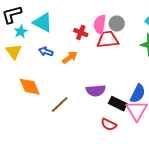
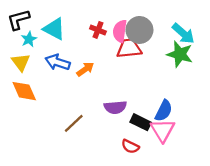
gray circle: (117, 24) -> (139, 30), size x1.5
red cross: (81, 33) -> (98, 30), moved
blue arrow: (46, 52) -> (58, 62), size x1.5
orange diamond: (30, 87) -> (24, 91), moved

